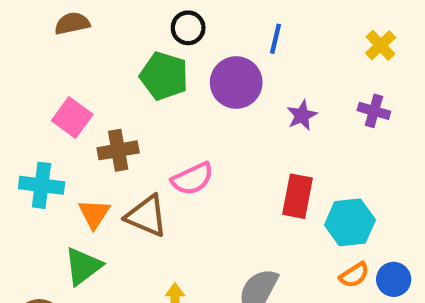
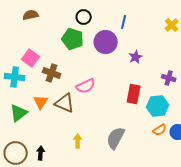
purple cross: (374, 111) -> (169, 78), moved
brown cross: (118, 150) -> (52, 73), turned 30
cyan cross: (42, 185) -> (15, 77), moved
green triangle: (83, 266) -> (19, 113), moved

